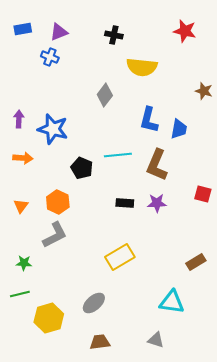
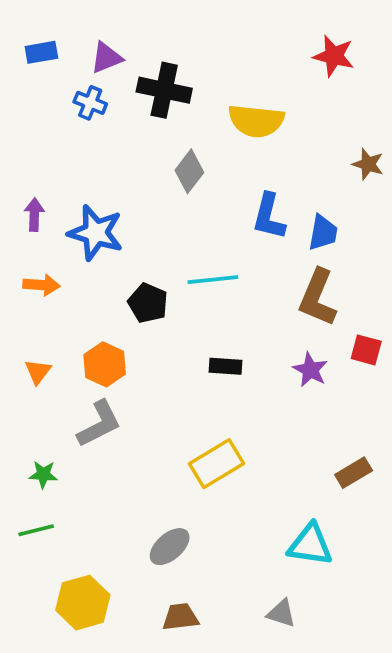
black cross: (114, 35) -> (164, 90), moved, size x1.6
brown L-shape: (157, 165) -> (317, 298), moved
purple star: (157, 203) -> (310, 370), moved, turned 30
yellow hexagon: (49, 318) -> (83, 603), moved

